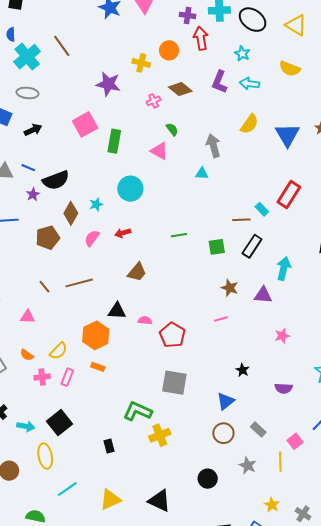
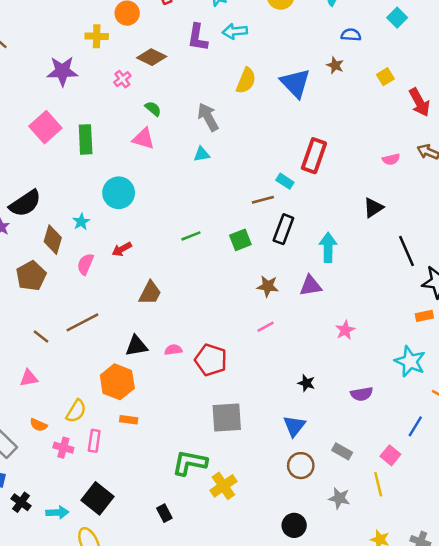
pink cross: (42, 377) -> (63, 448), turned 35

